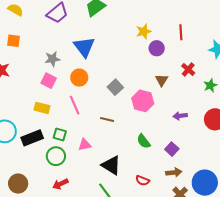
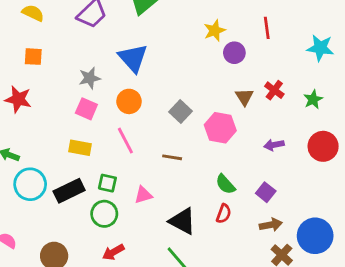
red cross: (188, 69) -> (274, 90), moved
red semicircle: (143, 181) -> (224, 214), moved, turned -88

